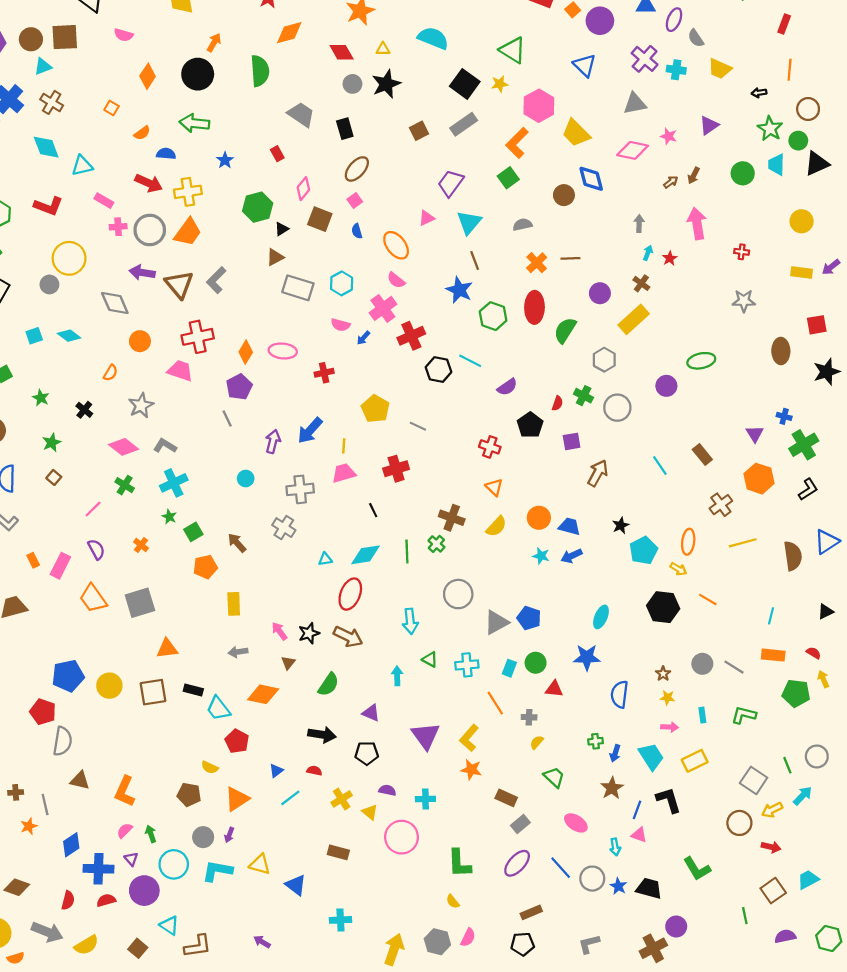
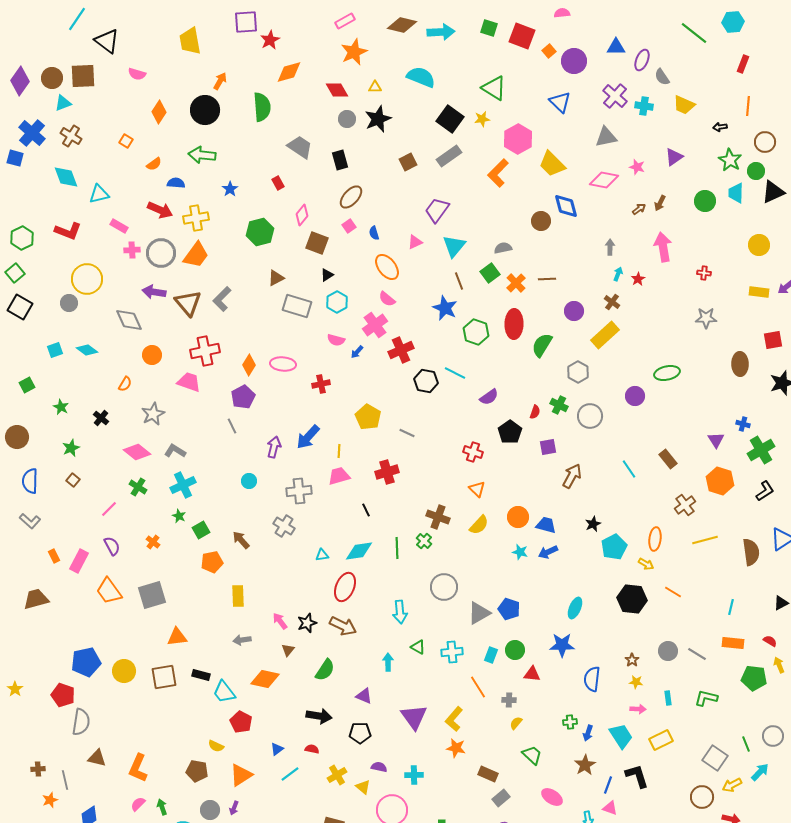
green square: (508, 178) -> (490, 273), moved
black triangle: (282, 229) -> (327, 275), moved
blue semicircle: (357, 231) -> (374, 233), moved

